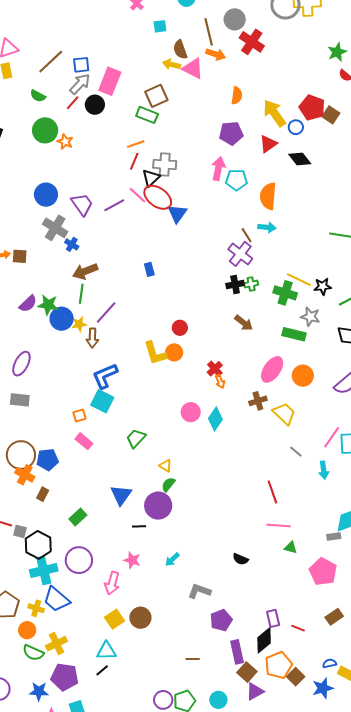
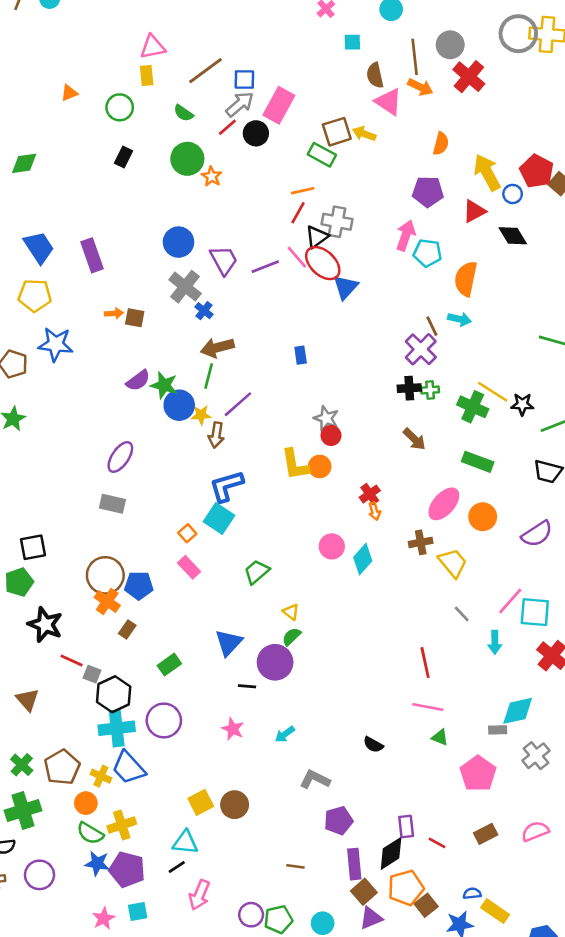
yellow arrow: (172, 64) -> (364, 134), moved
gray star: (310, 317) -> (326, 418), moved
orange square: (80, 415) -> (187, 533), turned -32
pink arrow: (112, 583) -> (199, 895), moved
blue star: (39, 691) -> (97, 863), moved

